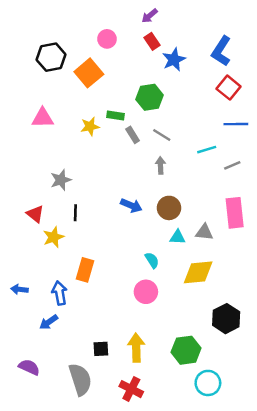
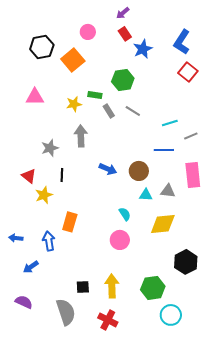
blue line: (236, 124) -> (164, 150), moved
gray arrow: (160, 165) -> (81, 136), moved, size x1.5
blue arrow: (49, 322) -> (31, 267), moved

